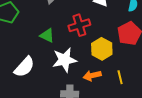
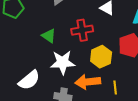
white semicircle: (24, 67) -> (29, 80), moved
orange arrow: (92, 76) -> (88, 82), size x1.4

